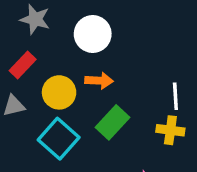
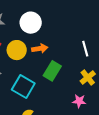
yellow circle: (59, 92) -> (17, 50), moved
yellow cross: (170, 130) -> (88, 77), moved, turned -35

